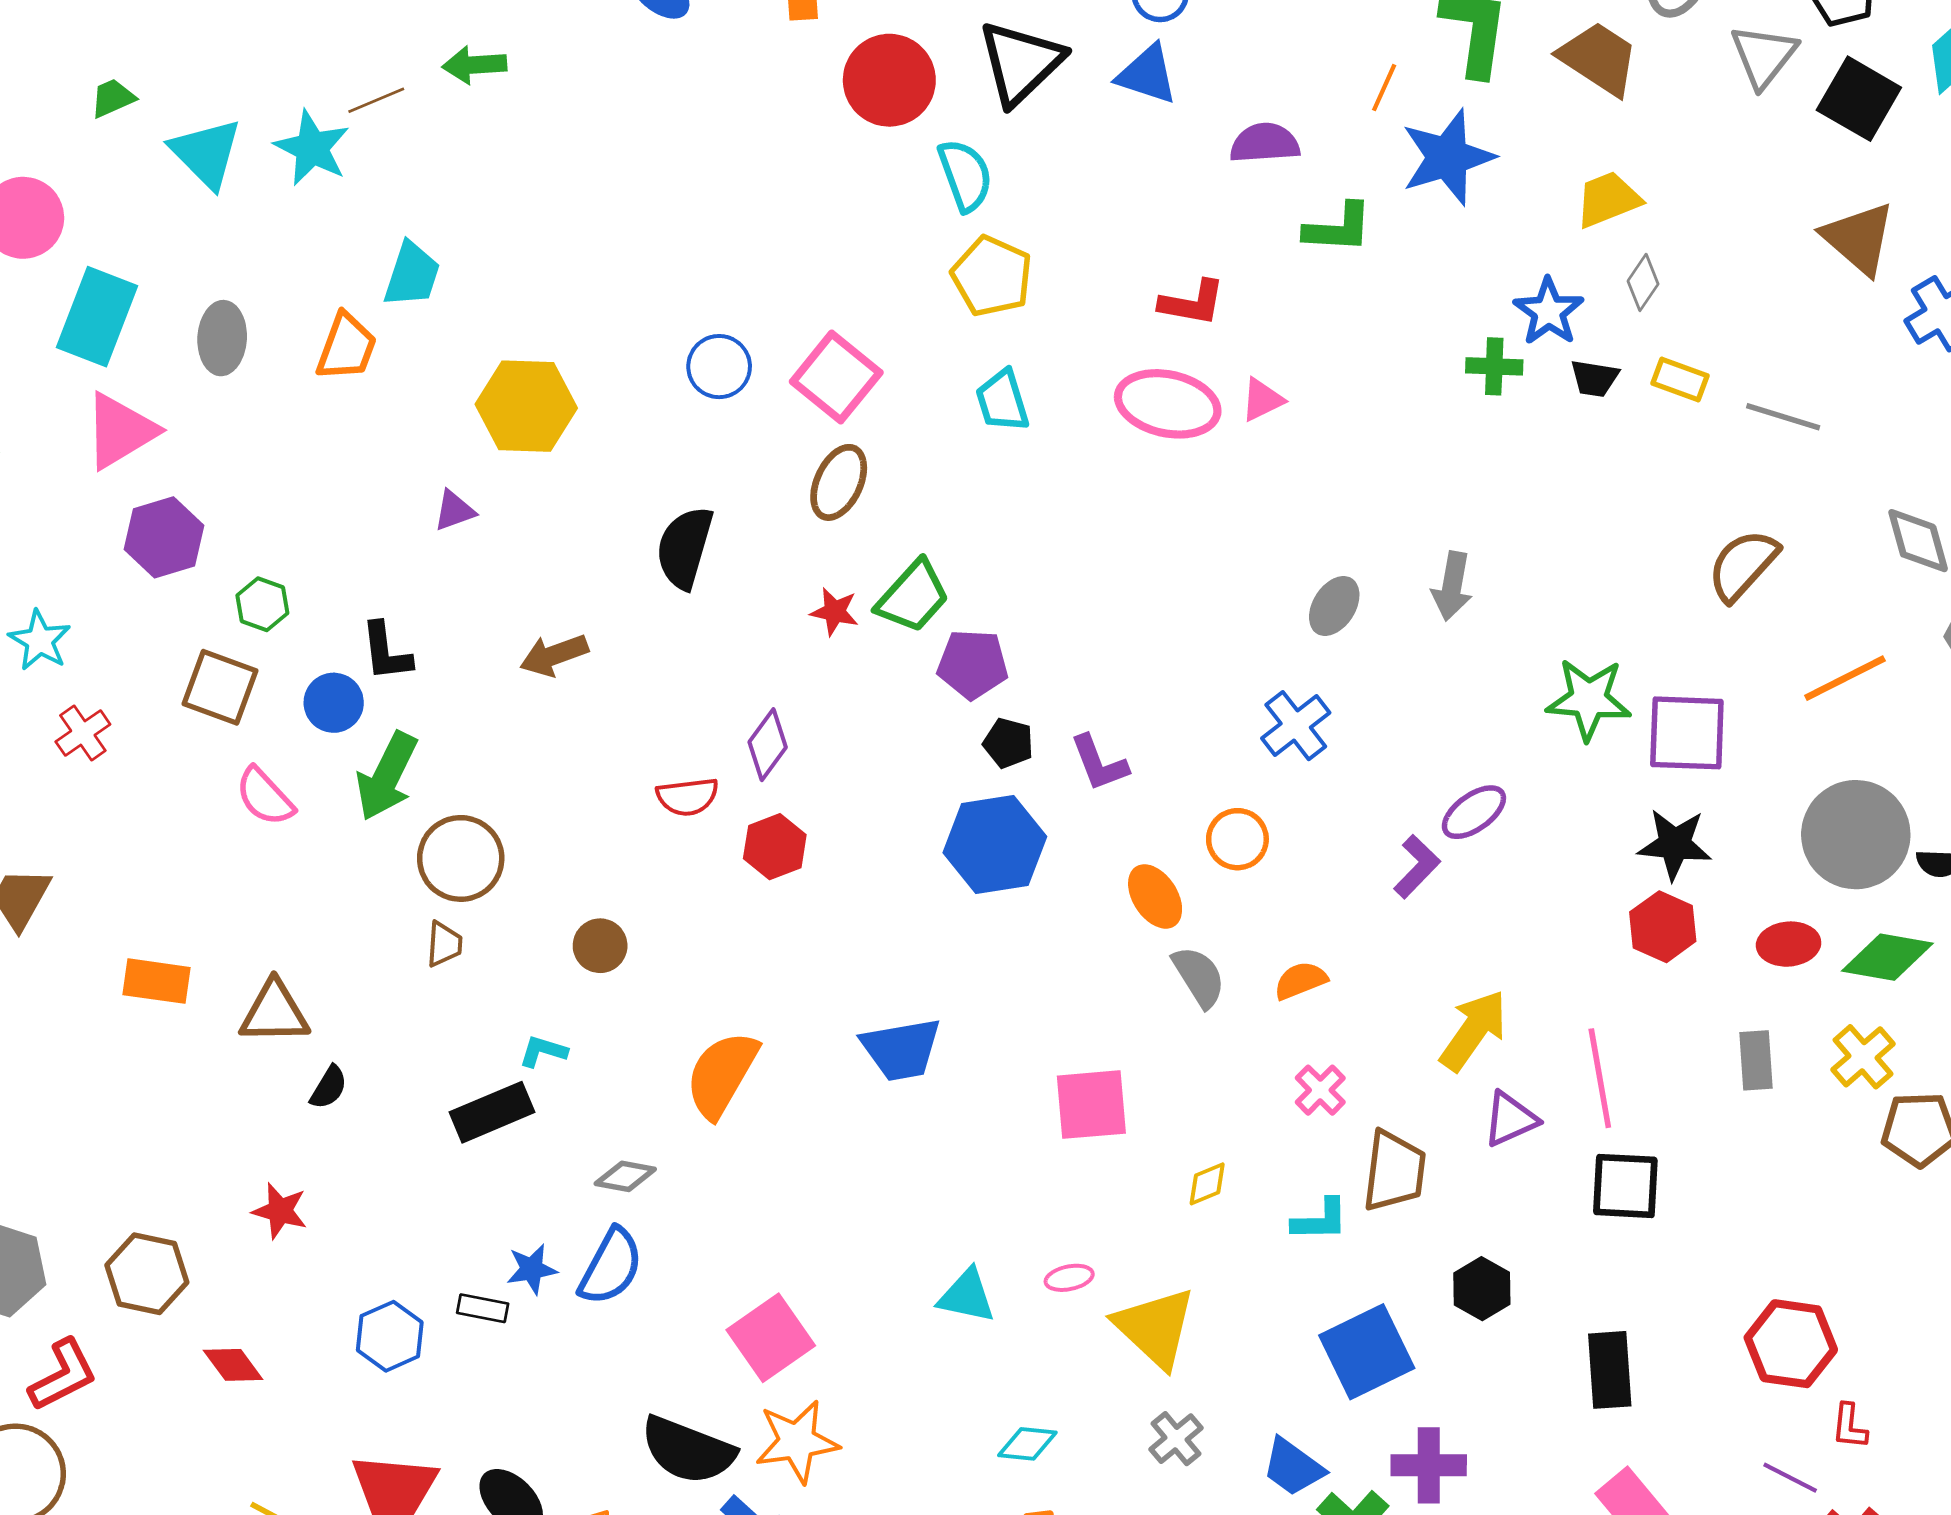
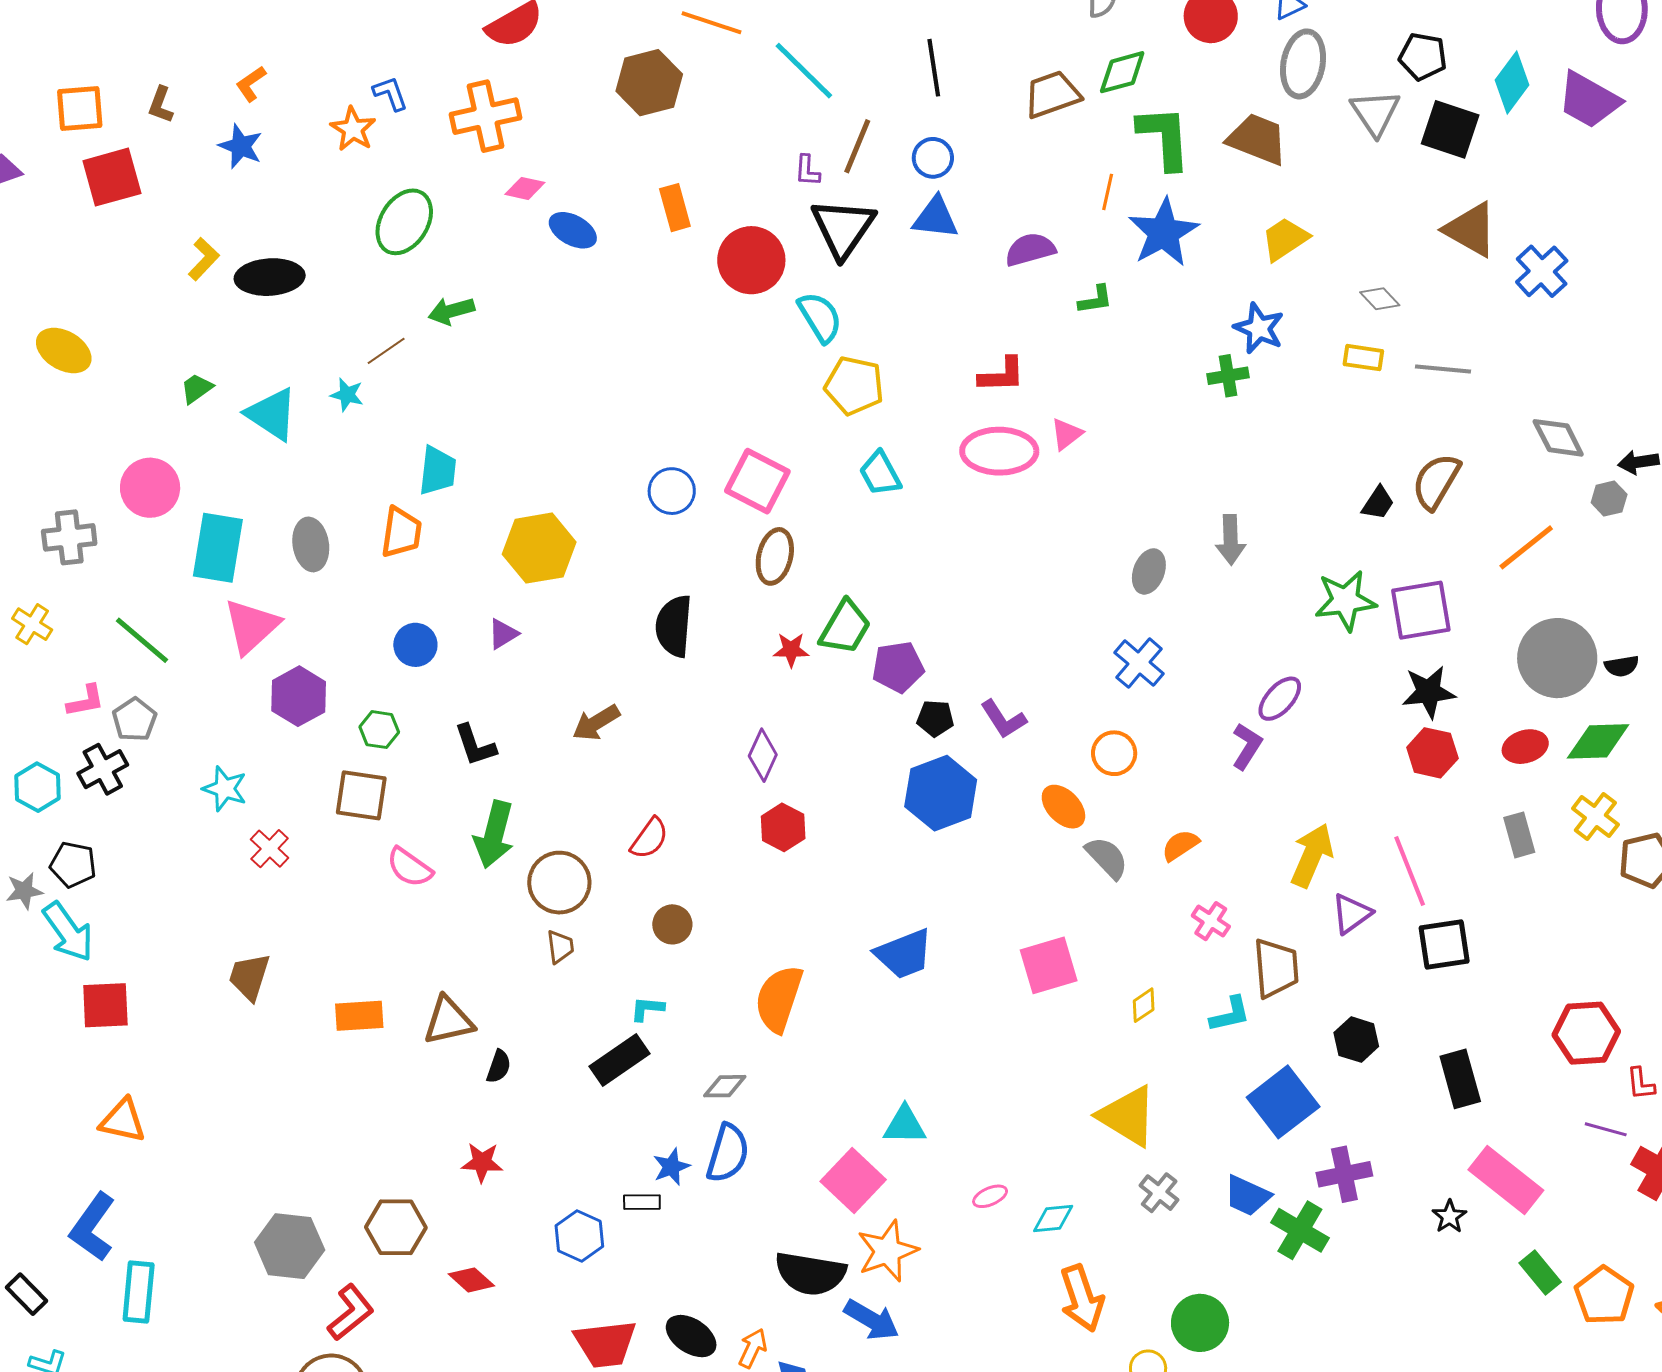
cyan star: (312, 148) -> (347, 395), size x0.6
green L-shape: (1338, 228) -> (1095, 300), size x0.7
gray diamond: (1643, 282) -> (1380, 299), moved, turned -66
black trapezoid: (1595, 378) -> (1378, 503), moved, turned -54
blue circle: (334, 703) -> (415, 645), moved
red semicircle: (688, 797) -> (649, 838), moved, turned -36
pink ellipse: (1069, 1278) -> (990, 1196), moved
cyan triangle: (967, 1296) -> (905, 1125), moved

